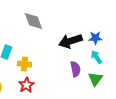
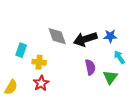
gray diamond: (33, 21) -> (57, 36), moved
cyan arrow: (96, 57) -> (119, 57), moved

